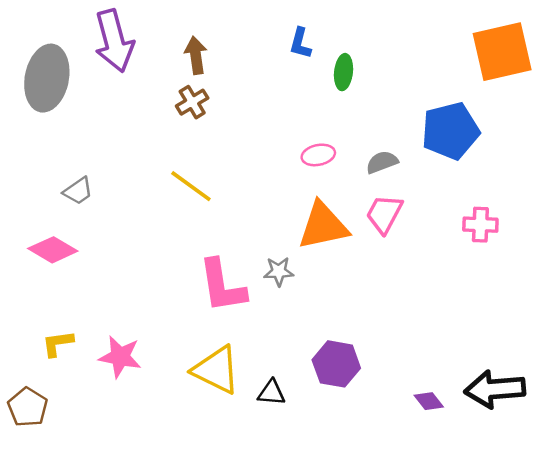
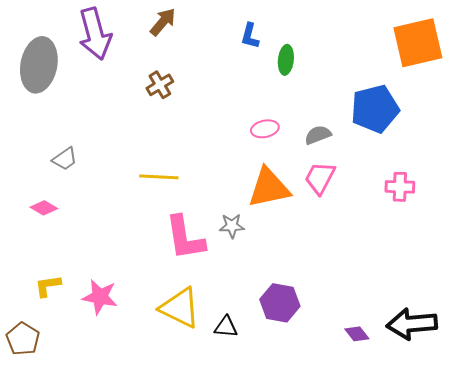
brown arrow: (196, 55) -> (163, 22), moved, turned 48
yellow line: (191, 186) -> (159, 177), moved, turned -33
pink diamond: (53, 250) -> (44, 208), size x0.7

